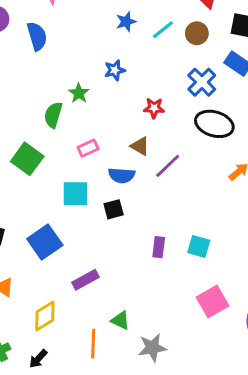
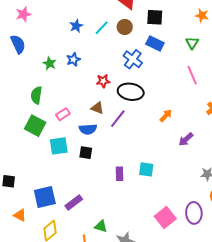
green star: (79, 93) -> (50, 63), moved
black ellipse: (214, 124) -> (131, 92), moved
green square: (27, 159) -> (35, 126), moved
black square: (114, 209) -> (86, 153), turned 32
blue square: (45, 242) -> (45, 197), moved, turned 30
pink square: (212, 301) -> (165, 217), moved

